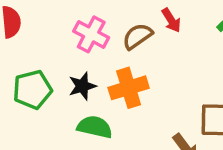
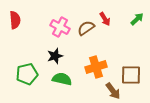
orange cross: (129, 88) -> (96, 67), moved
green pentagon: (32, 90) -> (27, 74), moved

